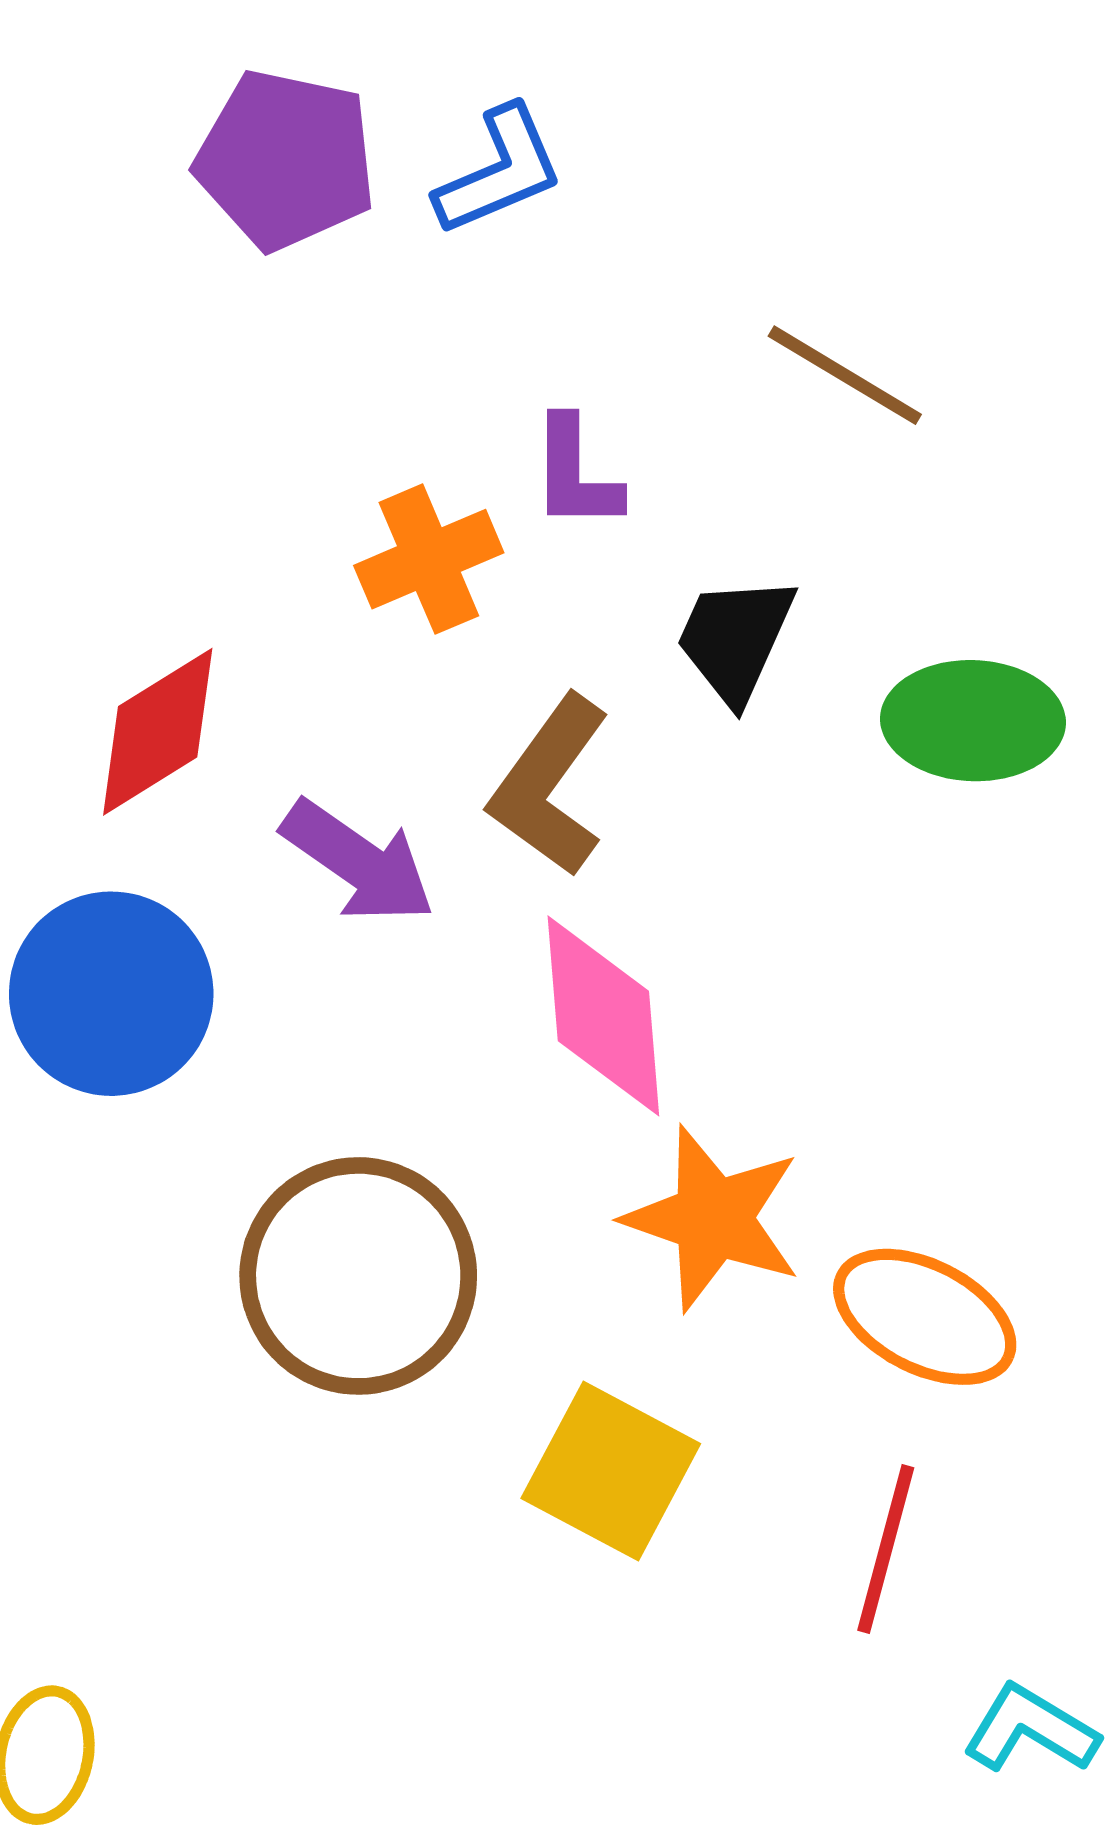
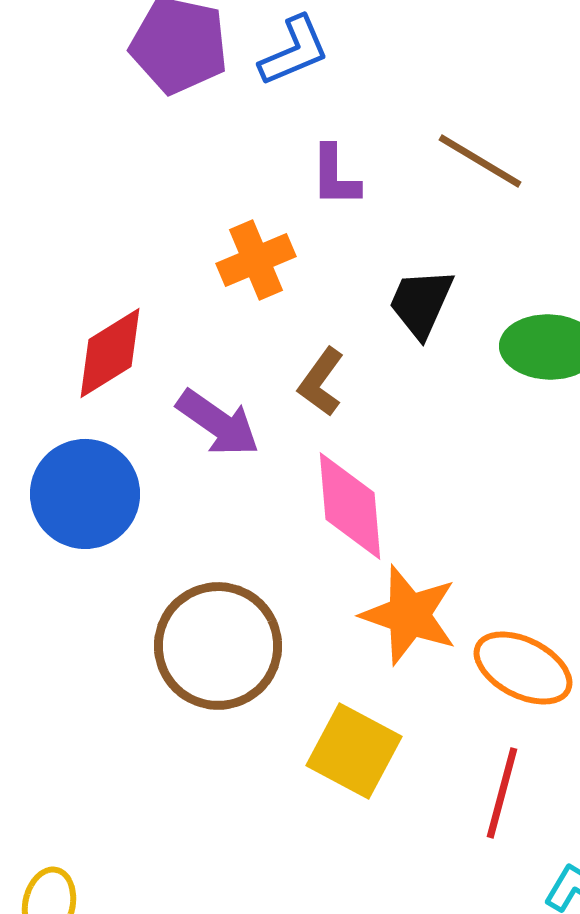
purple L-shape: (576, 474) -> (335, 176), moved
brown L-shape: (550, 786) -> (321, 382), size x0.7

